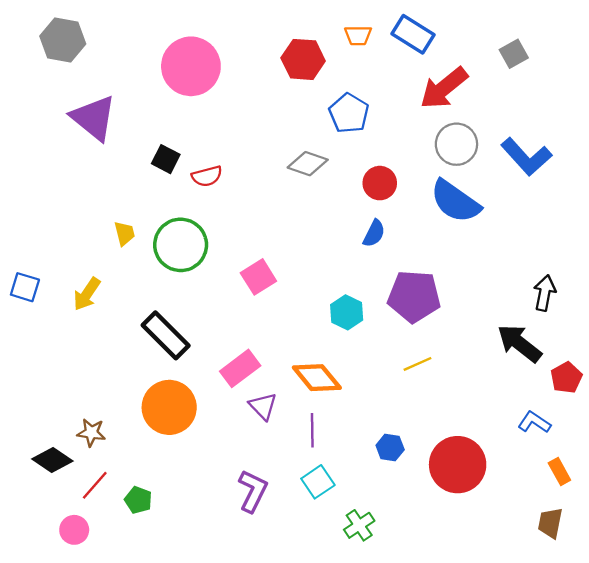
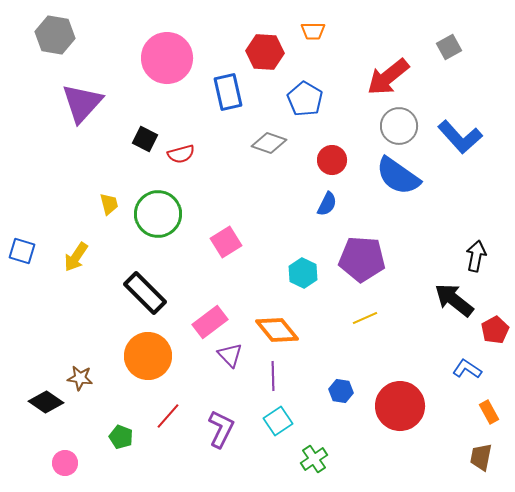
blue rectangle: (413, 34) -> (228, 92), moved, turned 45
purple triangle: (94, 118) -> (82, 103), turned 33
red line: (95, 485) -> (168, 416), moved

